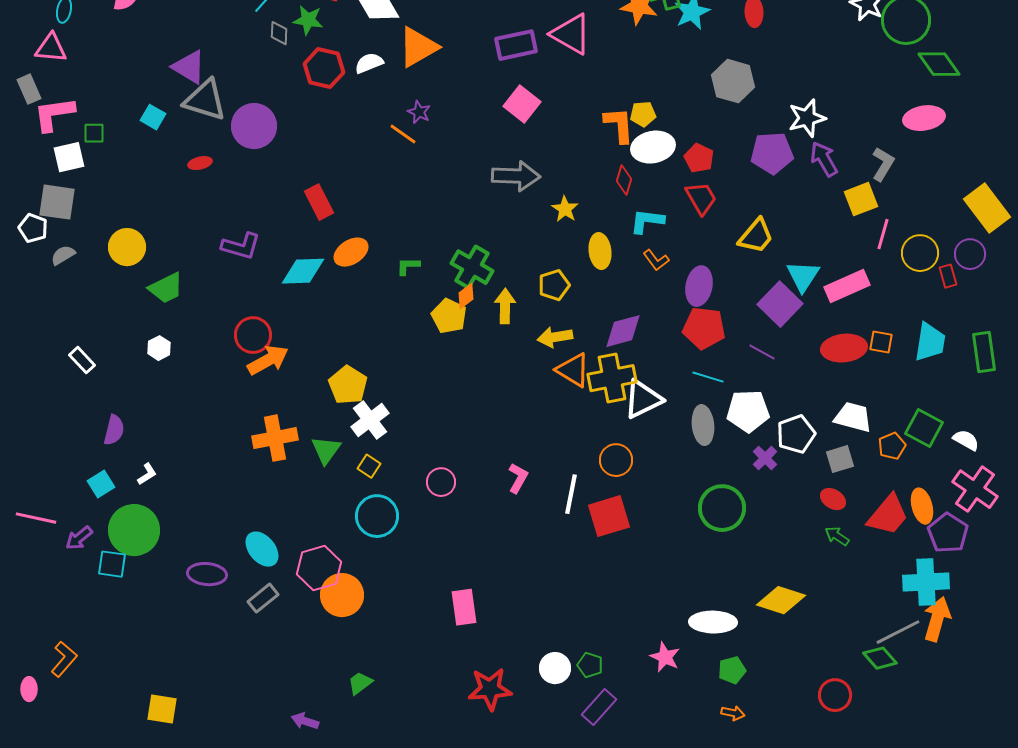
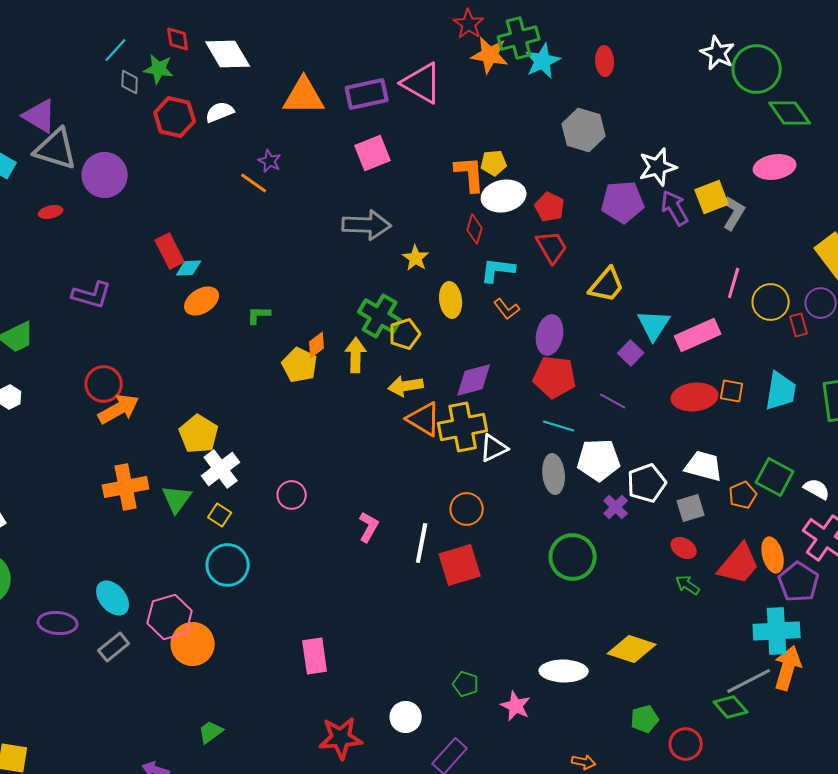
orange triangle: (418, 47) -> (304, 96), moved, turned 30
pink square: (522, 104) -> (373, 153), turned 30
yellow square: (861, 199) -> (712, 197), moved
green cross: (472, 267) -> (380, 316), moved
cyan diamond: (303, 271) -> (189, 268), moved, size x0.6
purple square: (780, 304) -> (631, 353), size x0.6
white triangle: (643, 399) -> (494, 448), size x0.7
pink circle: (441, 482) -> (292, 495), moved
green pentagon: (590, 665) -> (466, 684), moved
green pentagon: (732, 670) -> (645, 719), moved

